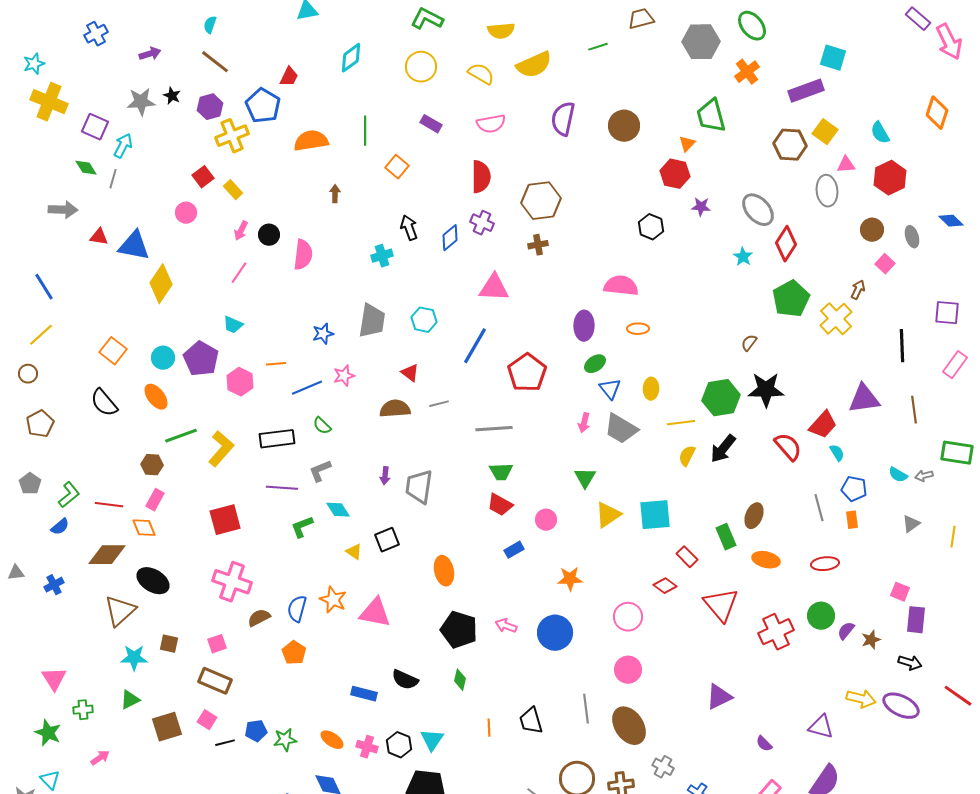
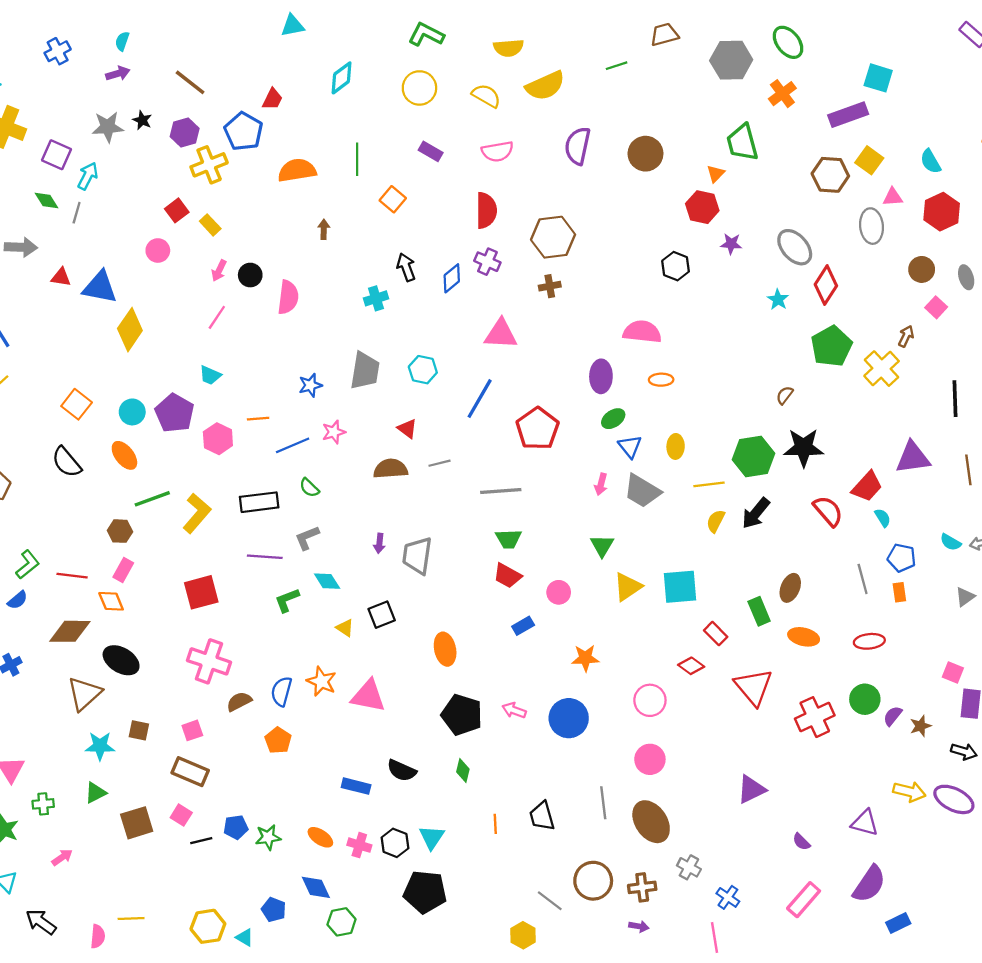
cyan semicircle: (210, 25) -> (122, 41), moved

